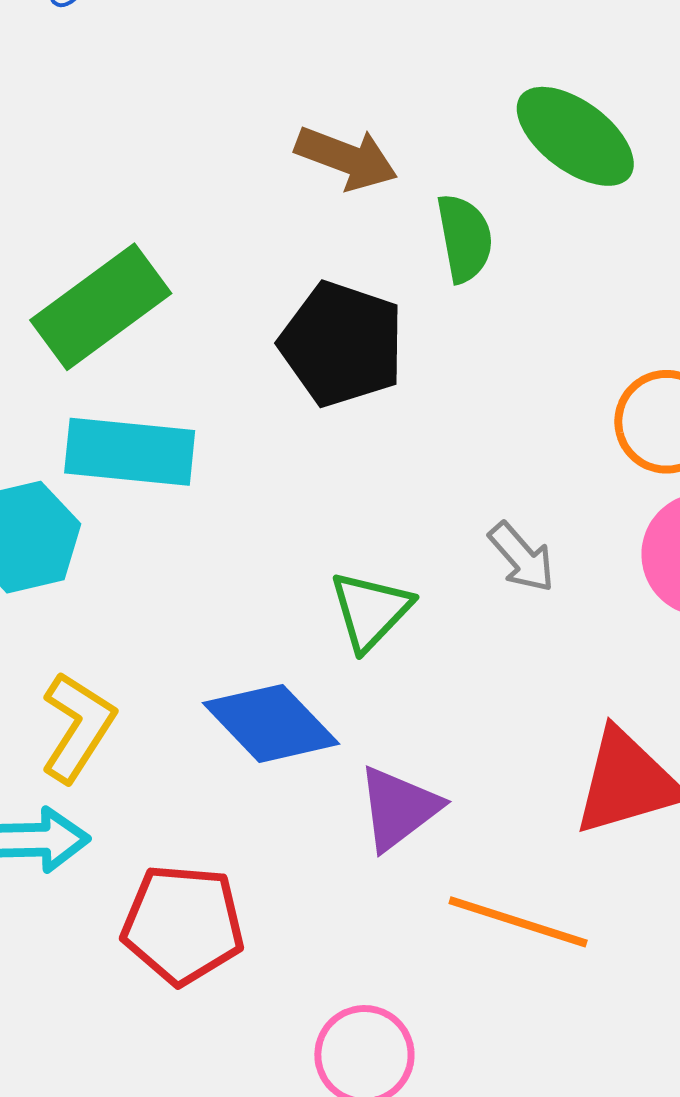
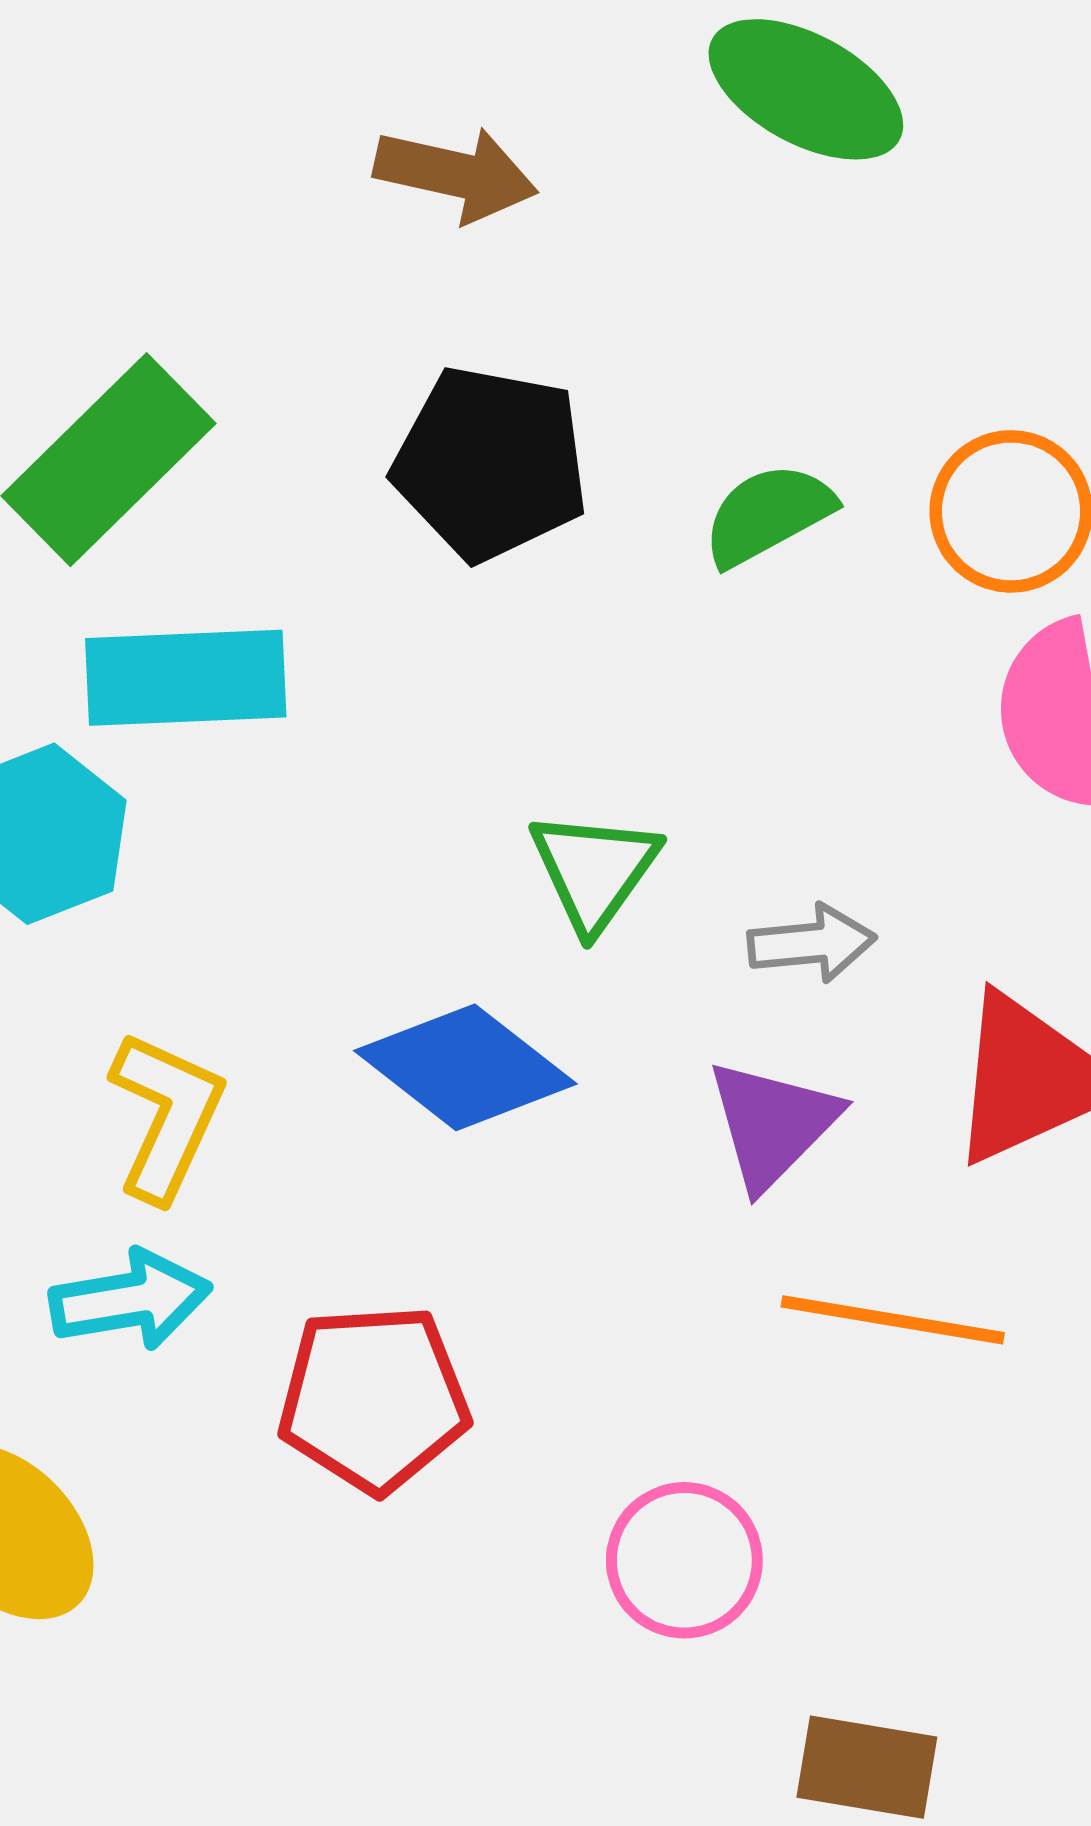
green semicircle: (465, 238) -> (768, 514), moved, turned -100
gray arrow: (522, 557) -> (812, 943), moved, turned -46
purple triangle: (399, 808) -> (773, 1124), moved

